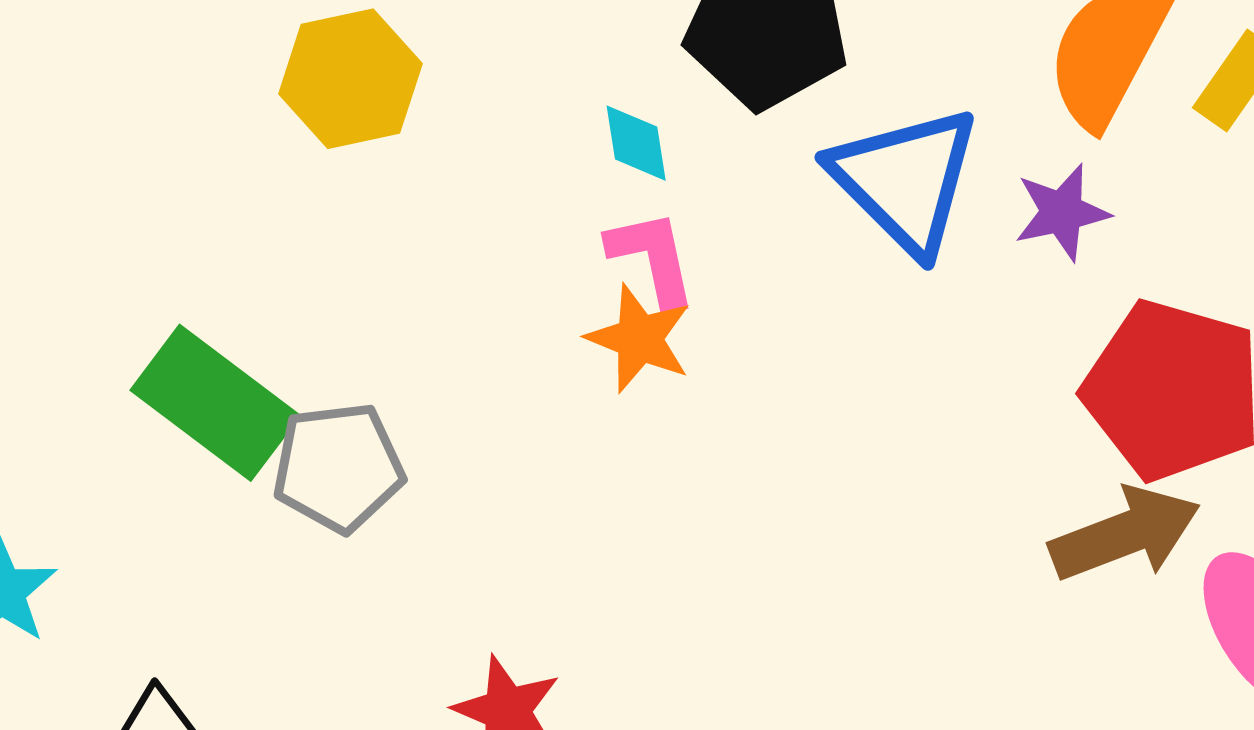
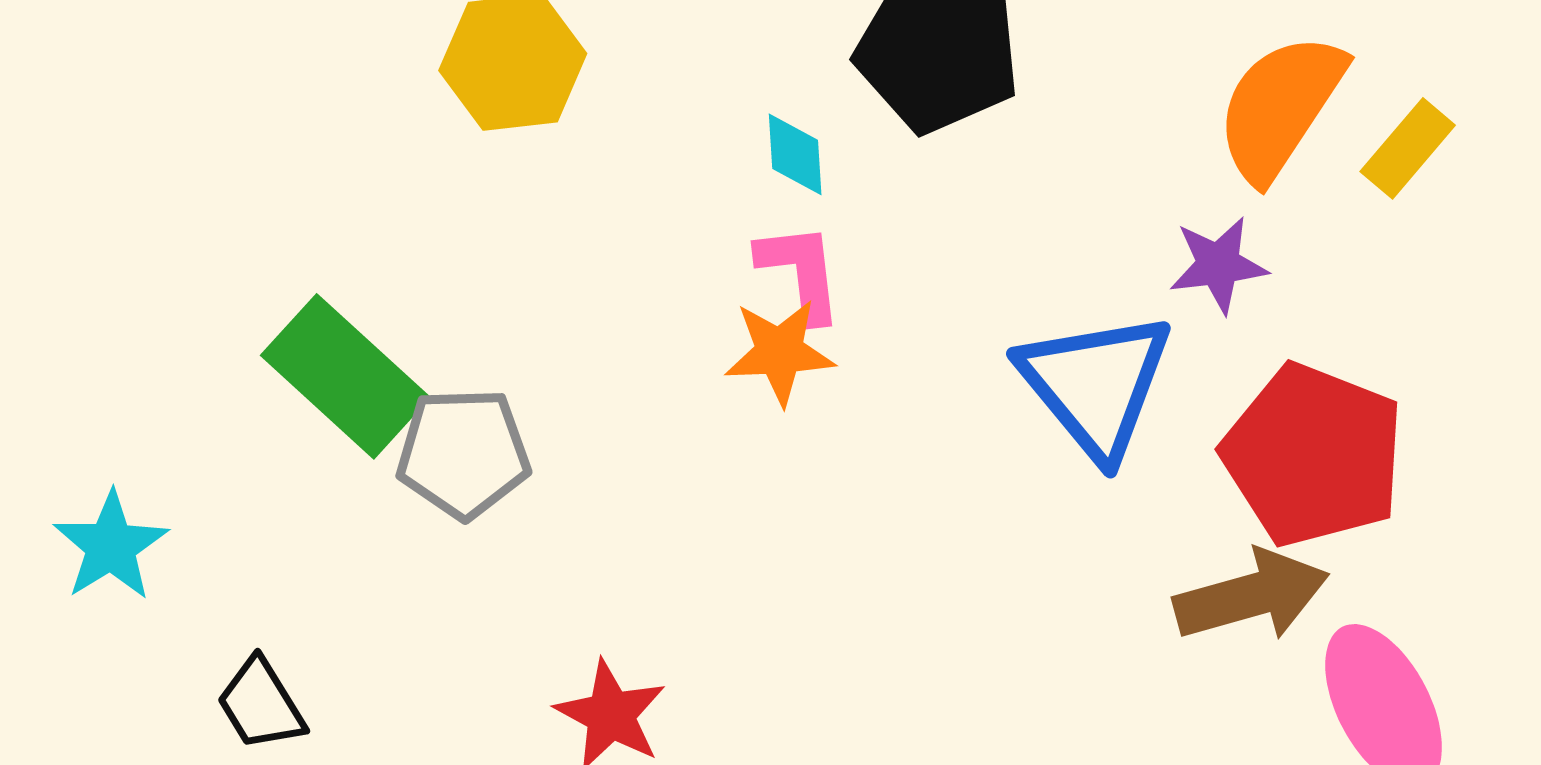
blue triangle: (905, 180) -> (1096, 385), moved
orange star: (639, 339) -> (780, 352), turned -30

